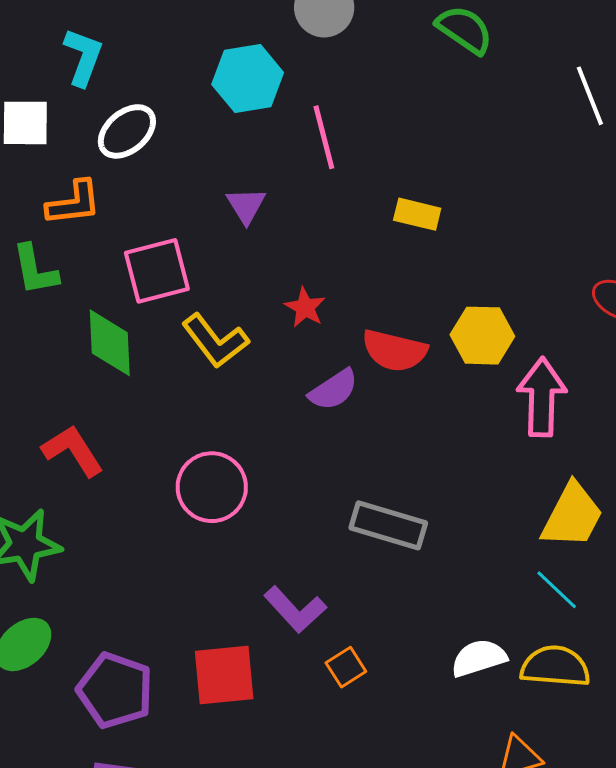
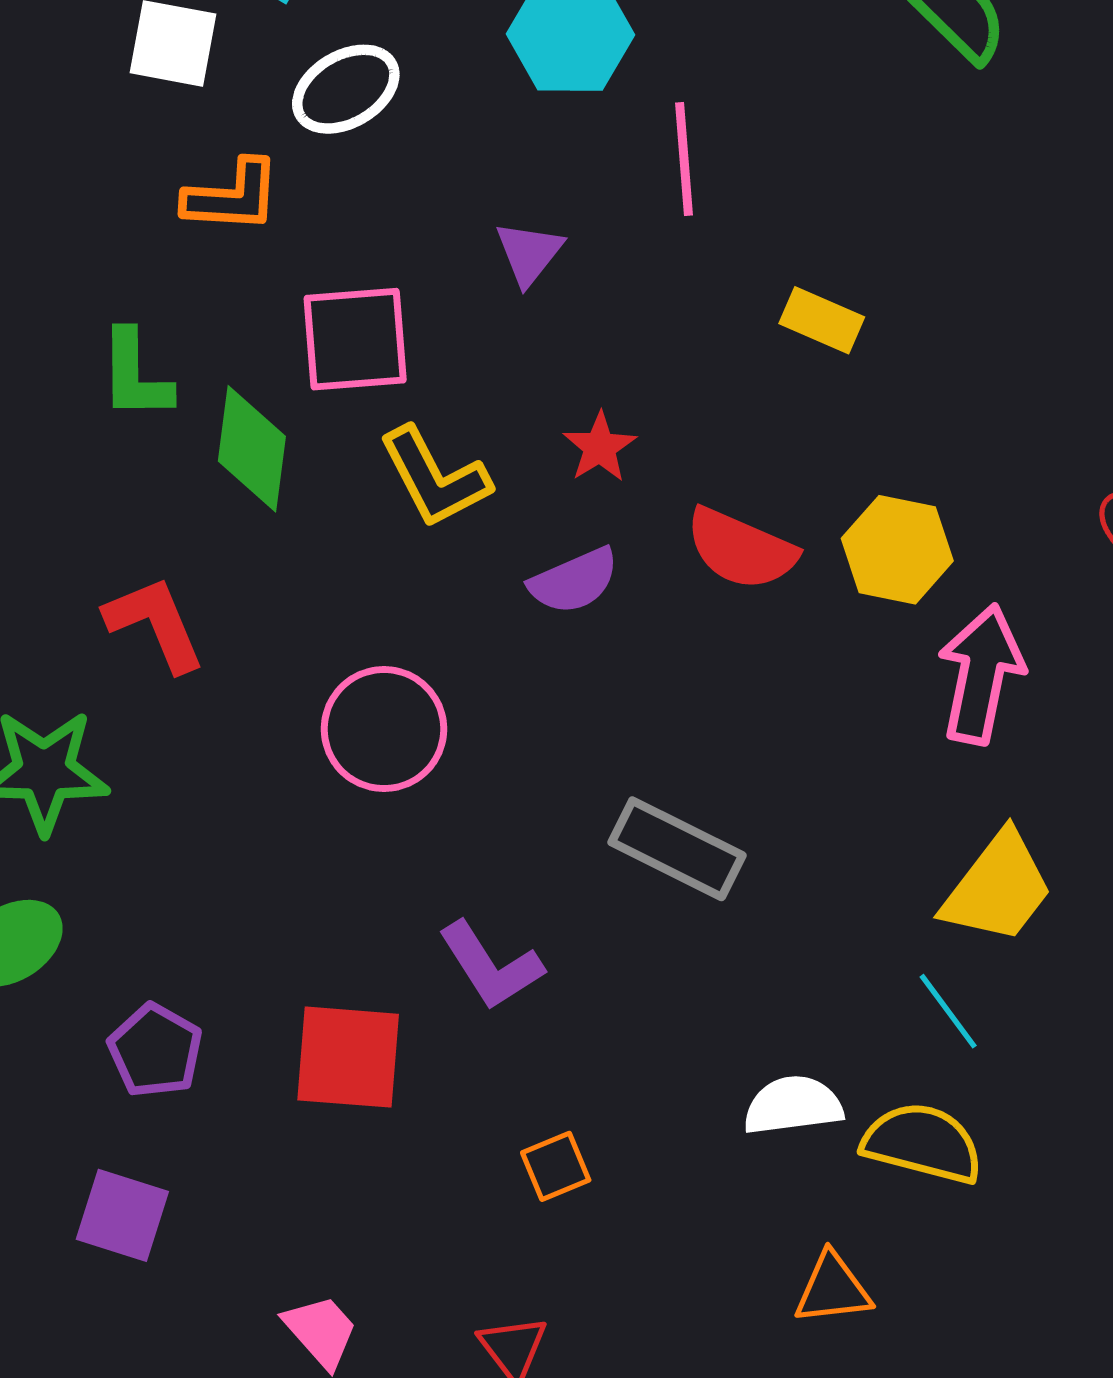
green L-shape: (35, 270) -> (135, 375), moved
purple semicircle: (334, 390) -> (574, 581), moved
orange square: (346, 667) -> (556, 1166), moved
purple pentagon: (115, 690) -> (155, 1051), size x0.7

